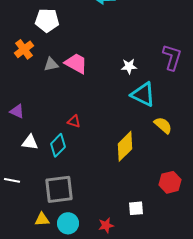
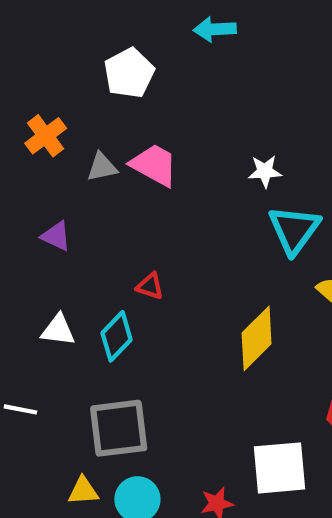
white pentagon: (47, 20) -> (129, 73), moved, turned -30
cyan triangle: (143, 94) -> (294, 230), turned 40
purple triangle: (17, 111) -> (56, 236), moved
white square: (136, 208) -> (280, 468), size x1.8

